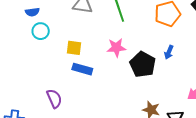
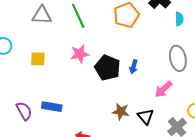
blue arrow: (169, 52) -> (134, 67), moved
blue rectangle: (82, 69) -> (52, 107), moved

